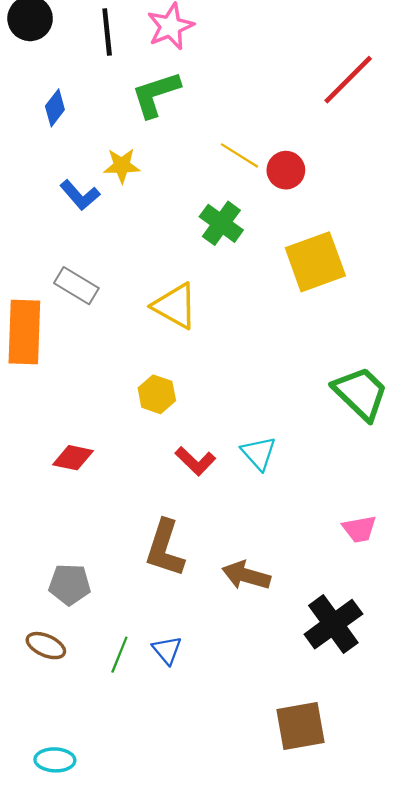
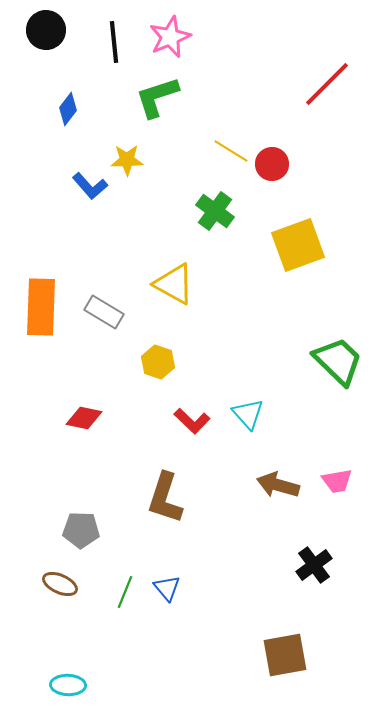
gray rectangle: (76, 286) -> (104, 312), moved
brown arrow: (246, 575) -> (278, 485), moved
black cross: (333, 624) -> (314, 565), size x0.7

